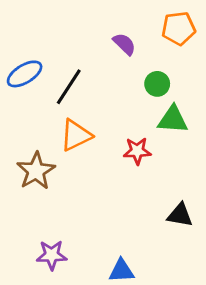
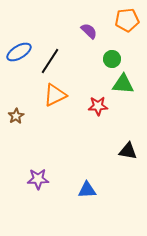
brown star: (36, 171) -> (16, 116), moved, size x0.6

